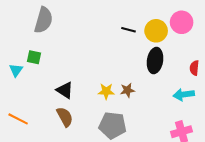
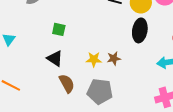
green square: (34, 57) -> (59, 29), moved
brown semicircle: (65, 117) -> (67, 83), moved

